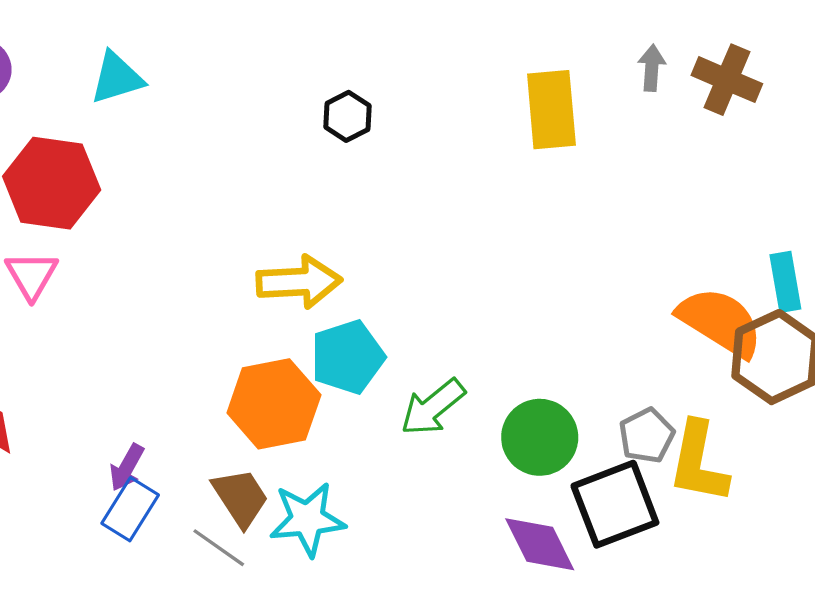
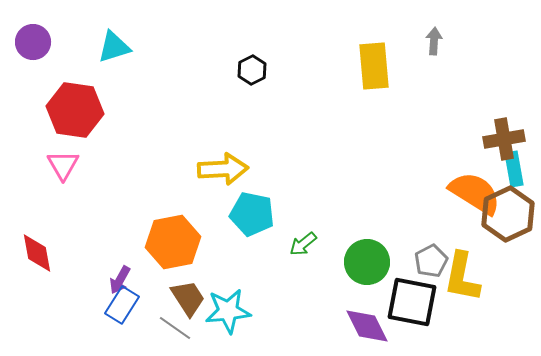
brown cross: (727, 80) -> (504, 139), moved, turned -33
cyan pentagon: (347, 357) -> (252, 214), turned 30
orange hexagon: (274, 404) -> (173, 242), moved
green arrow: (433, 407) -> (303, 244), size x0.7
black square: (615, 504) -> (412, 302), turned 32

